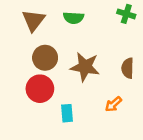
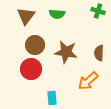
orange arrow: (113, 104) -> (88, 81), size x1.5
cyan rectangle: (67, 113) -> (52, 98), moved

